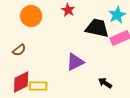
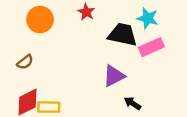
cyan star: (117, 15) -> (148, 18), turned -30
purple triangle: (75, 62) -> (114, 76), moved

